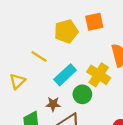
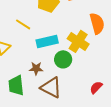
cyan rectangle: (65, 75) -> (47, 41), turned 30

